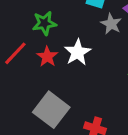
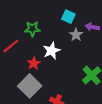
red star: (47, 57) -> (34, 63), moved

